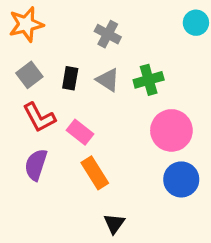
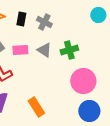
black rectangle: (70, 78) -> (21, 19), moved
pink rectangle: (80, 132) -> (20, 50), moved, turned -42

